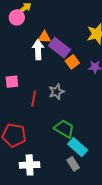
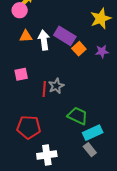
orange triangle: (44, 37) -> (26, 36), moved
gray star: (56, 92) -> (56, 86), moved
cyan rectangle: (78, 147) -> (93, 133), turned -60

